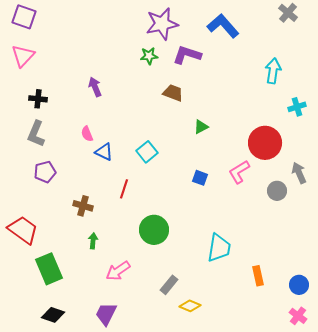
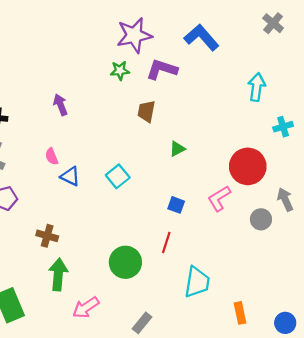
brown trapezoid: (173, 93) -> (146, 111), turned -100
red line: (124, 189) -> (166, 242), moved
green arrow: (93, 241) -> (58, 274), size x1.8

